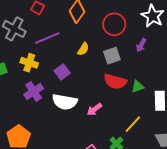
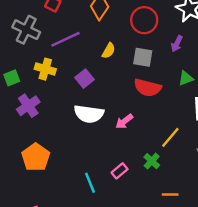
gray square: (112, 56) -> (143, 57), turned 30
green triangle: (138, 87) -> (186, 78), moved
purple cross: (34, 91) -> (28, 106), moved

